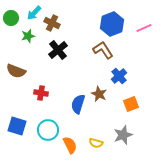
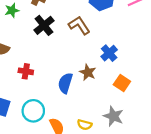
brown L-shape: (103, 50) -> (79, 25), moved
orange square: (131, 104) -> (122, 83), turned -35
gray star: (123, 135) -> (113, 116), turned -30

